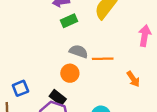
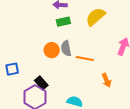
gray semicircle: (79, 51) -> (66, 48), turned -133
orange circle: (70, 73) -> (52, 50), moved

